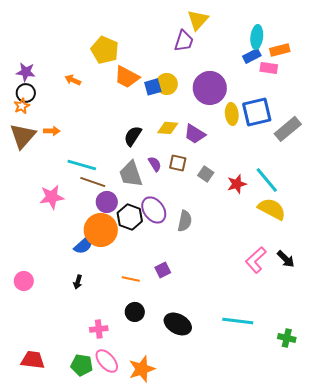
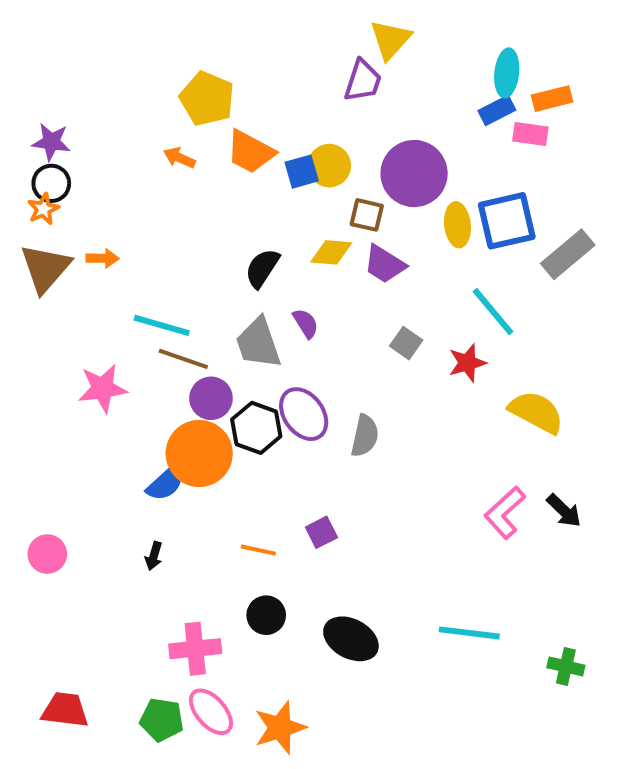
orange arrow: (73, 80) -> (179, 158), moved
brown square: (178, 163) -> (367, 215), moved
cyan line: (267, 180) -> (493, 312), moved
pink cross: (99, 329) -> (195, 649), size x1.4

